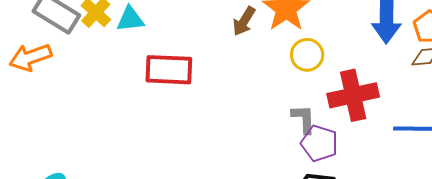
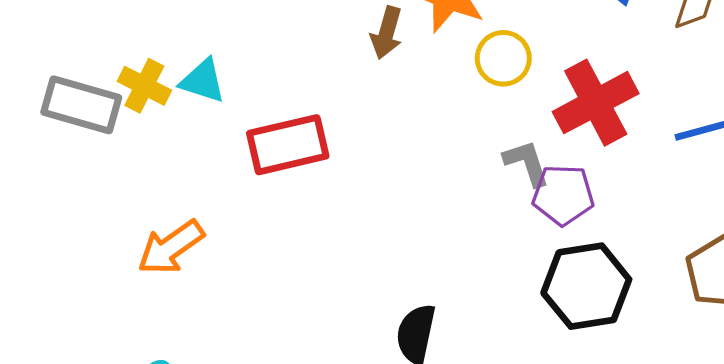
cyan triangle: (130, 19) -> (203, 81), turned 40
orange arrow: (30, 57) -> (171, 247), moved

